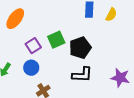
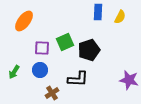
purple square: (33, 46) -> (42, 48), turned 35
black L-shape: (82, 75) -> (78, 79), moved

